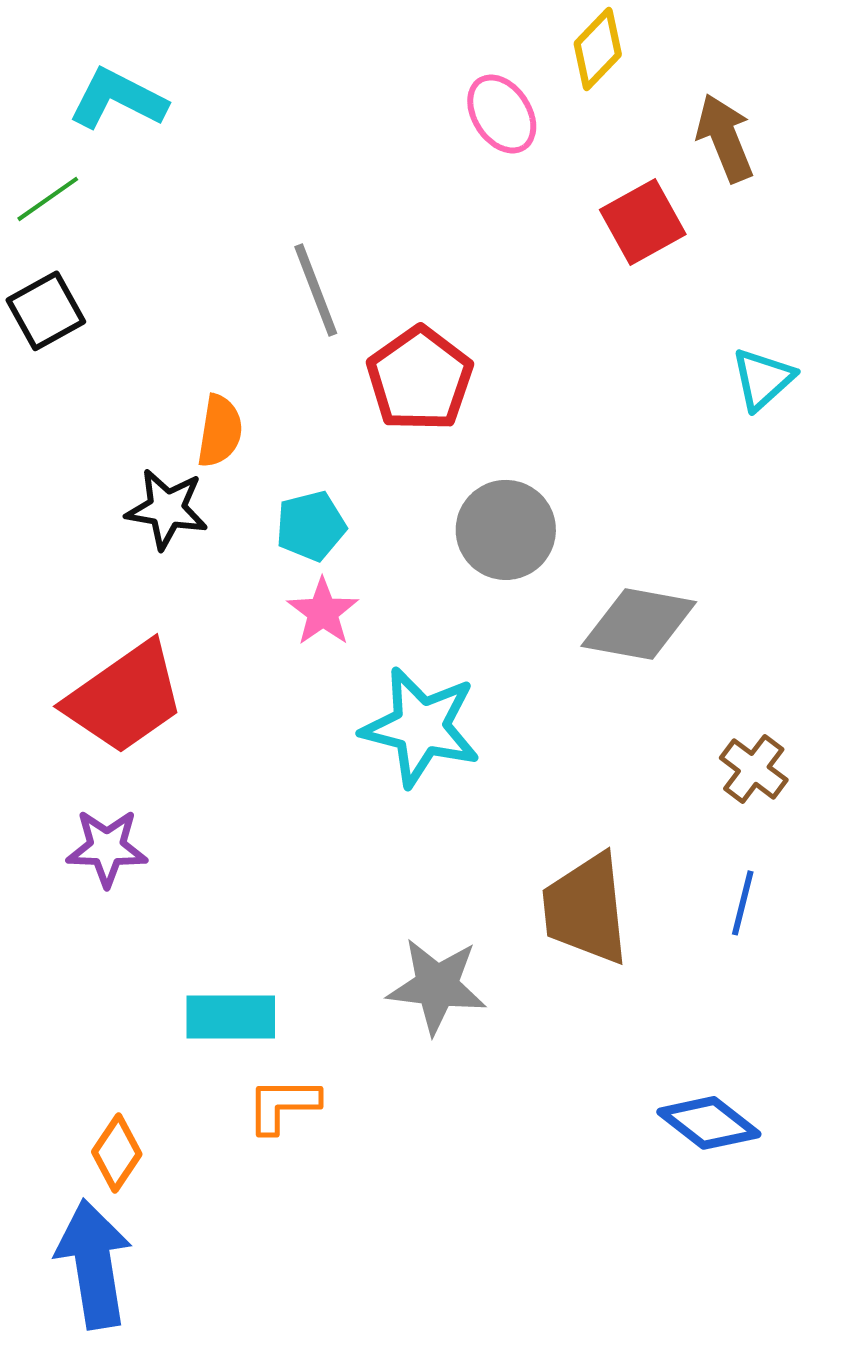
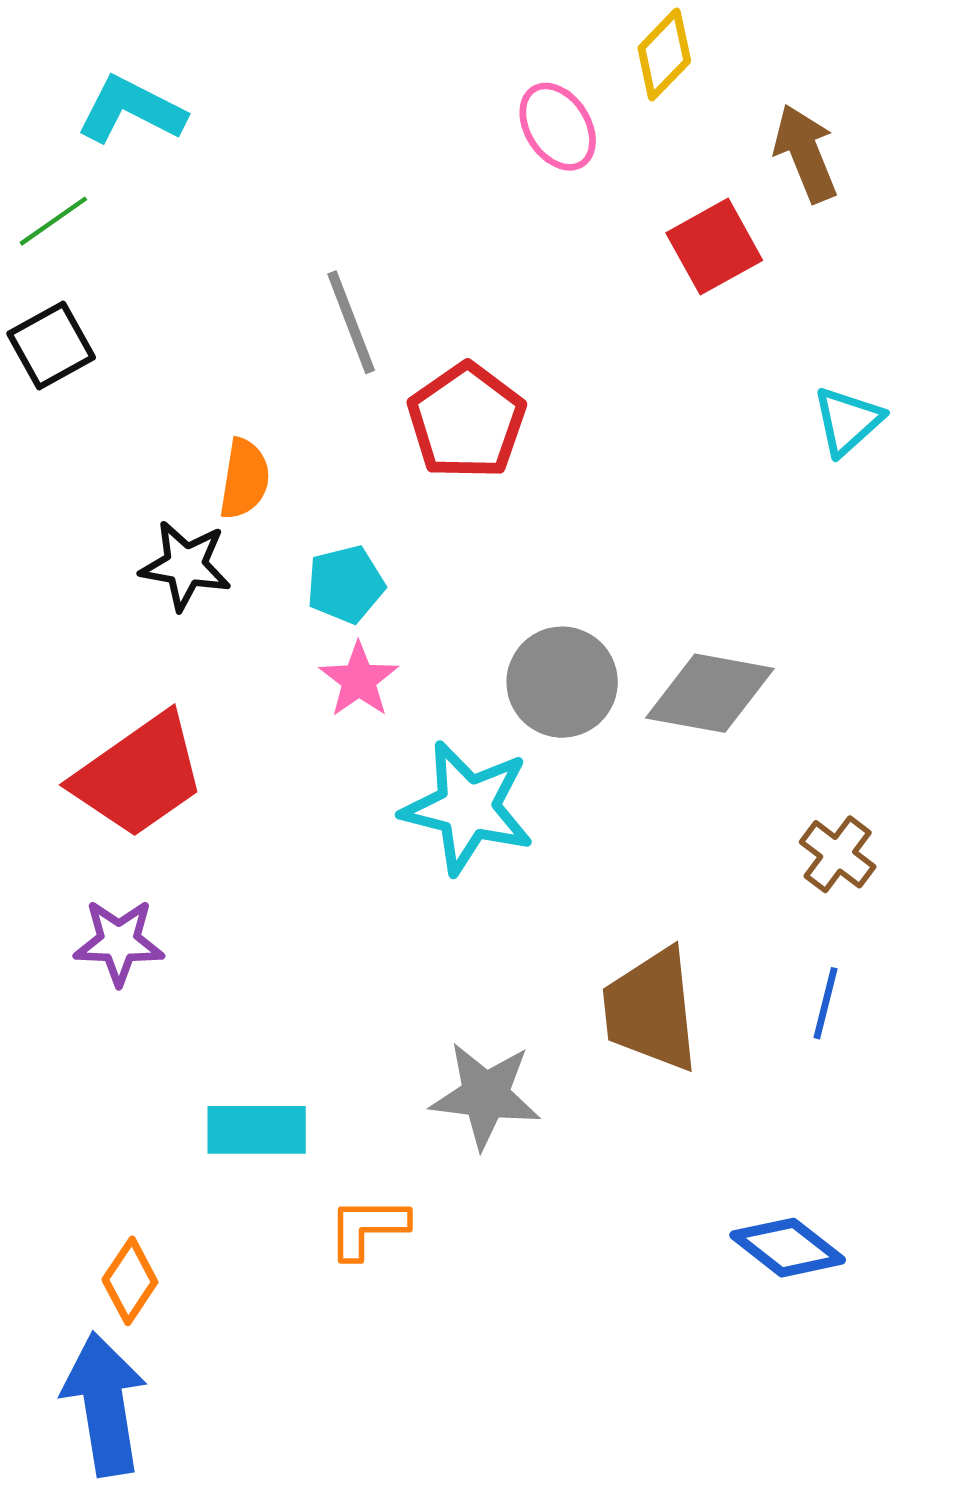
gray circle: (506, 530) -> (562, 682), moved
orange L-shape: (283, 1105) -> (368, 1228), moved

